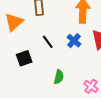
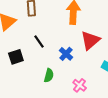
blue cross: (74, 41) -> (66, 54), moved

